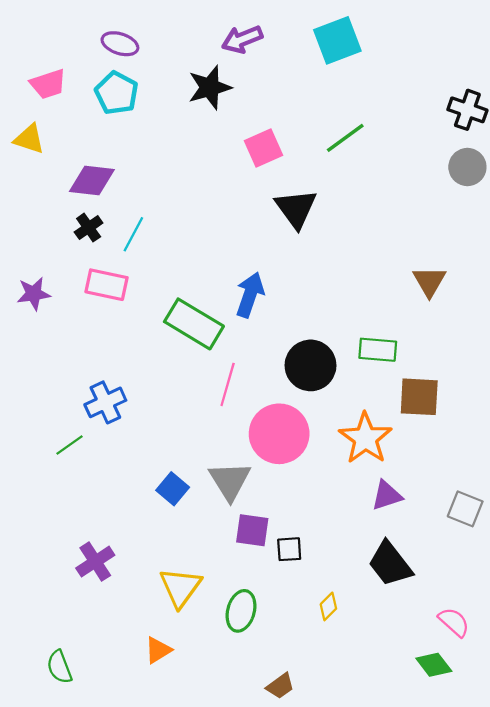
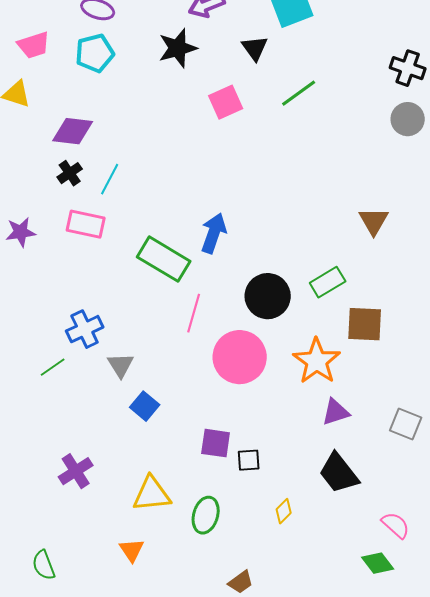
cyan pentagon: (117, 93) -> (95, 53), turned 30
black triangle: (296, 208) -> (255, 48), moved, size x0.7
green rectangle: (378, 350) -> (328, 282), turned -36
gray triangle: (230, 481) -> (121, 365), moved, size x0.7
yellow triangle: (180, 587) -> (152, 494), turned 48
orange triangle: (158, 650) -> (132, 550), turned -32

